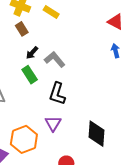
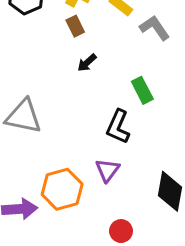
gray L-shape: (55, 59) -> (155, 28), moved
green rectangle: (30, 75) -> (142, 90), moved

